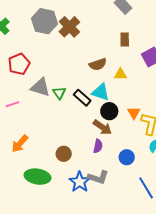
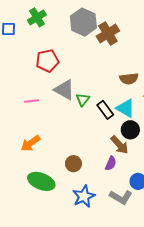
gray L-shape: (98, 177) -> (121, 197), moved

